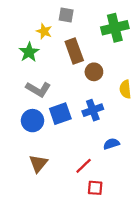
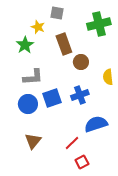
gray L-shape: (38, 89) -> (33, 77), turned -35
blue semicircle: (111, 144) -> (96, 124), size x1.6
red square: (95, 188) -> (82, 162), turned -32

